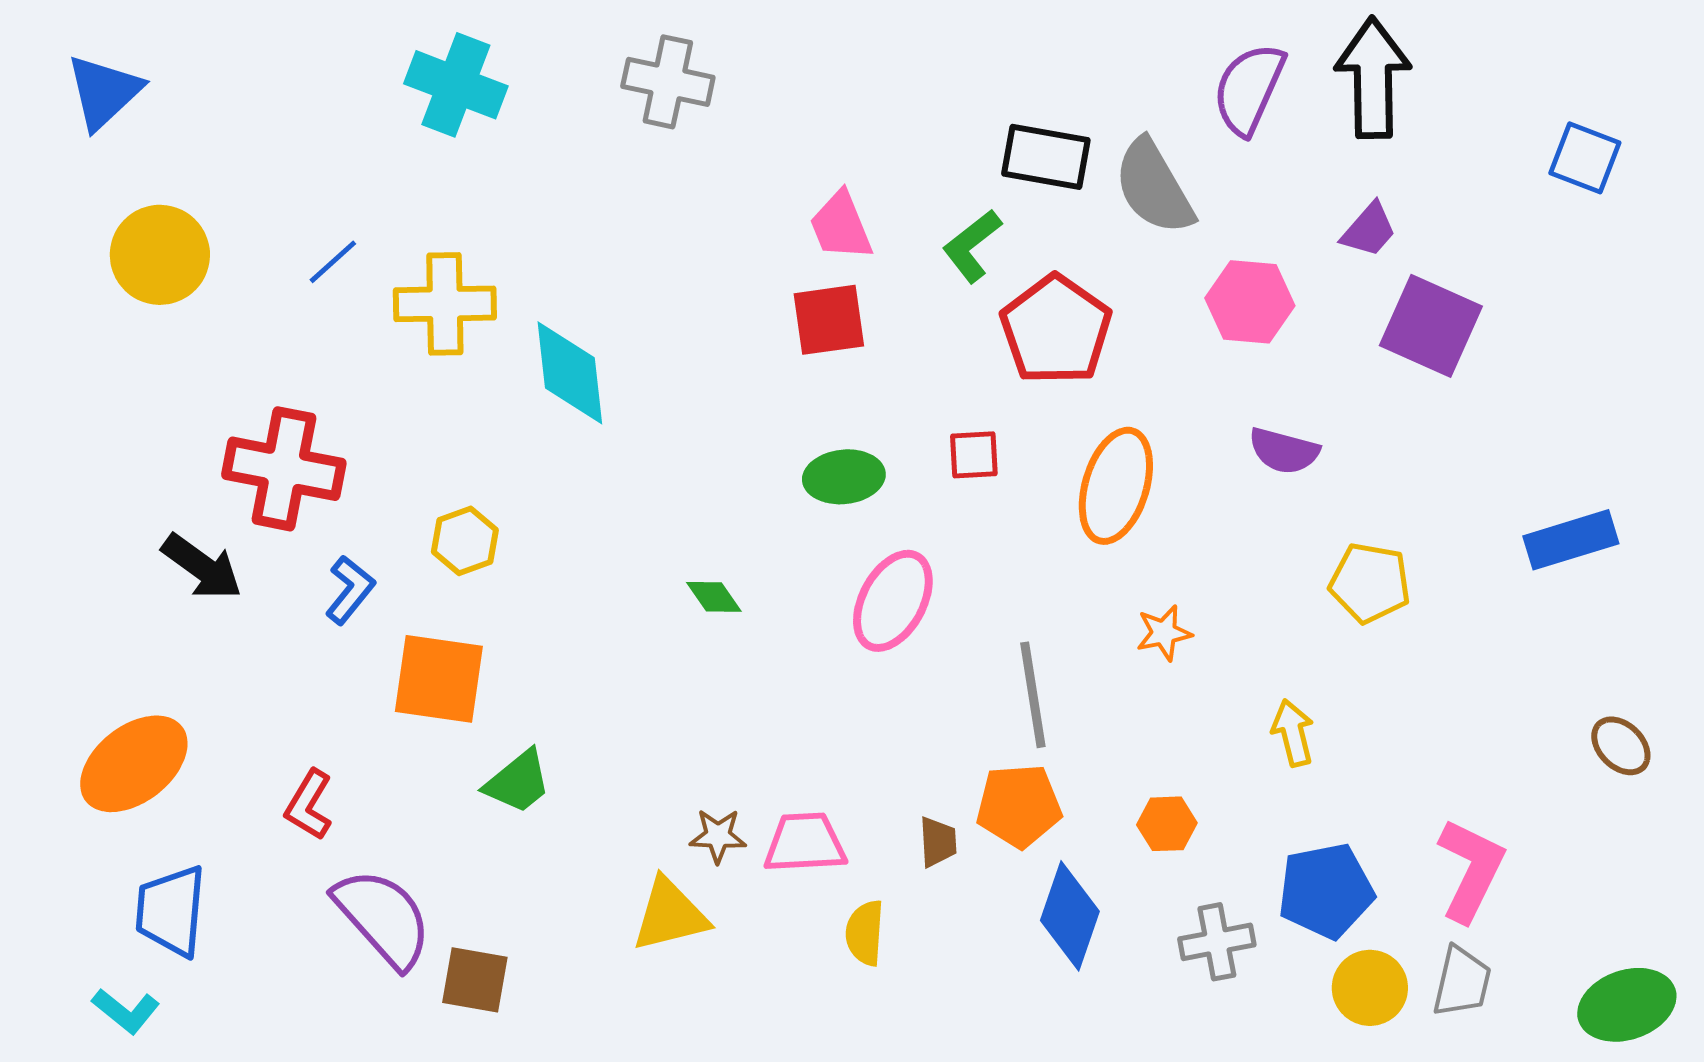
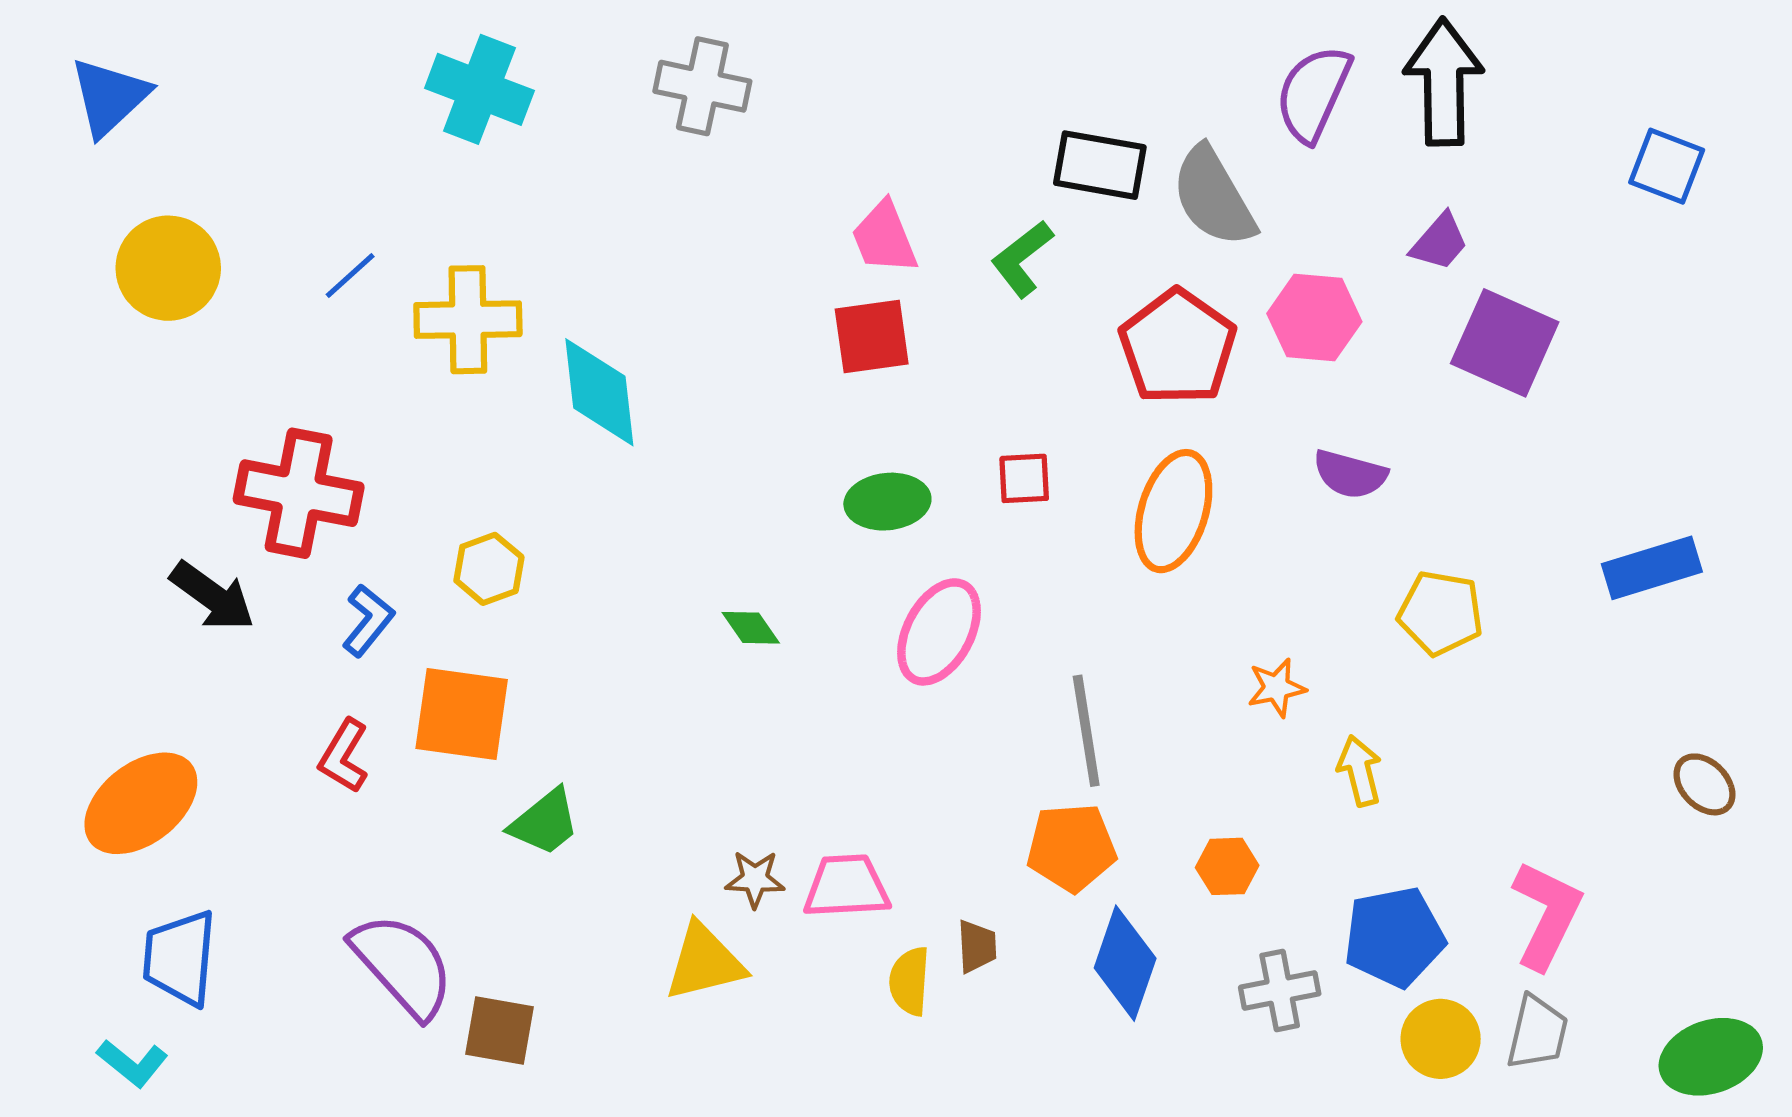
red pentagon: (1056, 330) -> (1178, 347), moved
orange star: (1164, 633) -> (1277, 688), moved
red L-shape: (309, 805) -> (344, 756), moved
brown trapezoid: (938, 842) -> (977, 946), moved

